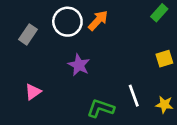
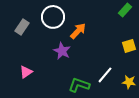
orange arrow: (98, 20) -> (78, 31), moved
white line: (134, 96) -> (105, 75), turned 60

